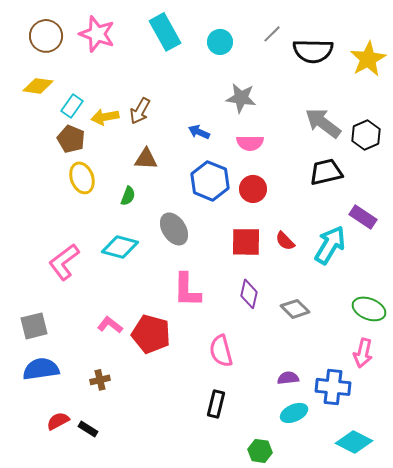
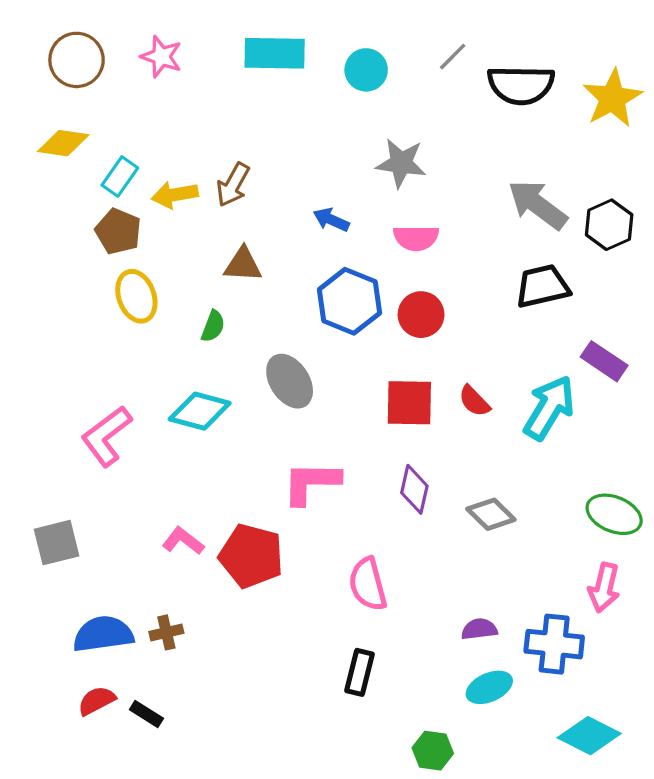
cyan rectangle: (165, 32) -> (275, 53), turned -60
pink star: (97, 34) -> (161, 57), size x0.7
pink L-shape: (187, 290) -> (311, 483), turned 90
blue semicircle: (41, 369) -> (103, 634), moved

